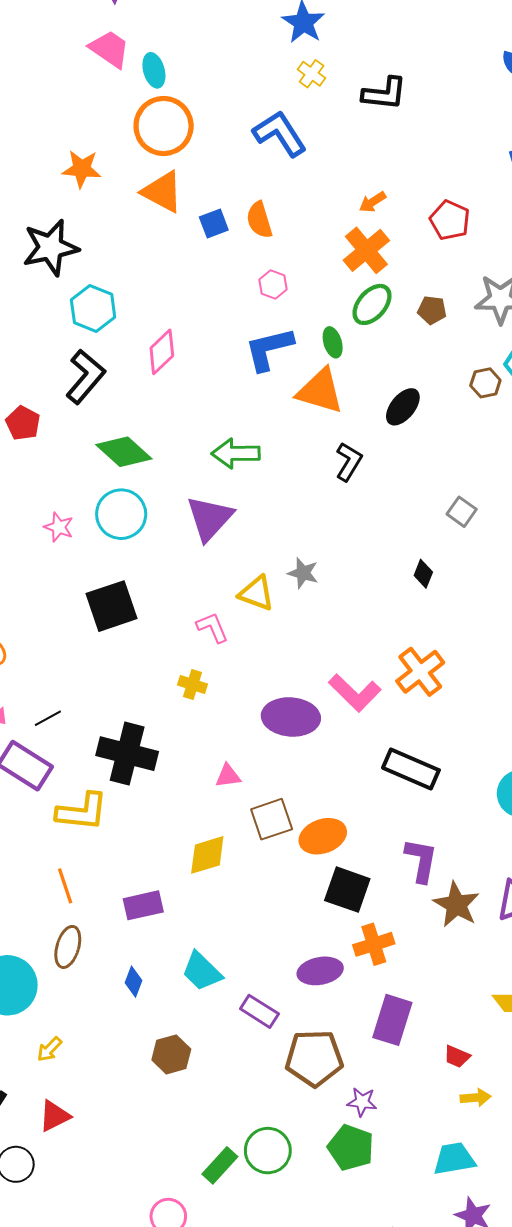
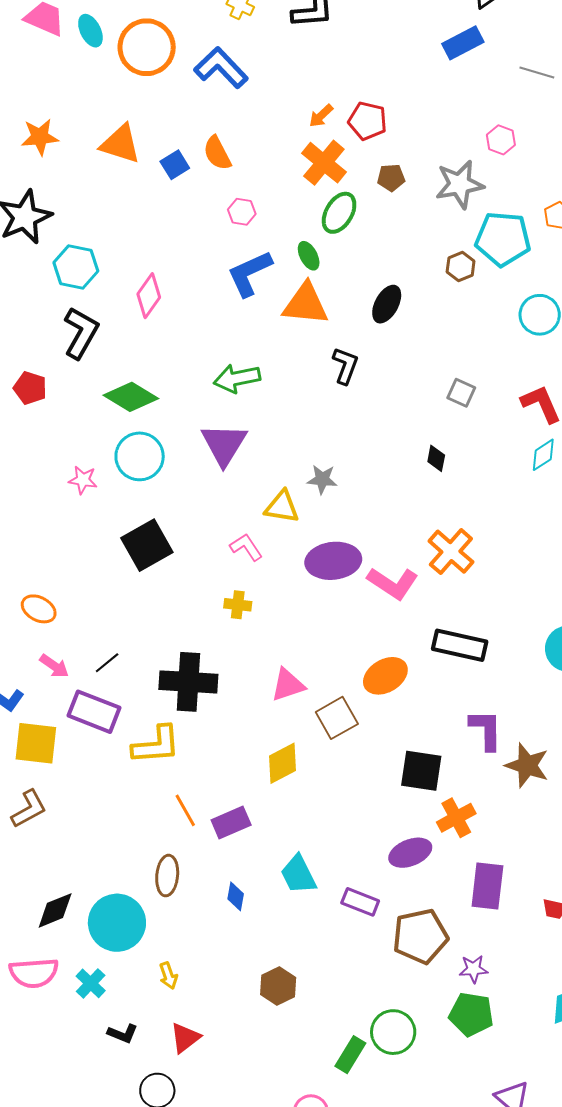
orange circle: (164, 126) -> (147, 47), moved
red pentagon: (450, 220) -> (367, 121), moved
brown pentagon: (432, 310) -> (391, 178), moved
purple ellipse: (291, 717) -> (333, 561), moved
pink triangle: (228, 776) -> (288, 685), size x1.4
orange ellipse: (323, 836) -> (385, 676), moved
orange line: (65, 886) -> (185, 810), moved
cyan trapezoid: (202, 971) -> (298, 875), turned 30
yellow arrow: (49, 1049) -> (168, 976), turned -52
brown hexagon: (171, 1054) -> (278, 986), moved

